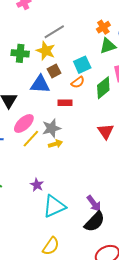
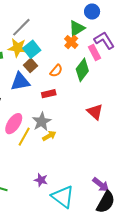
orange cross: (103, 27) -> (71, 42), moved
cyan square: (82, 65) -> (32, 49), moved
cyan triangle: (54, 206) -> (63, 197), turned -45

